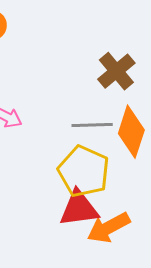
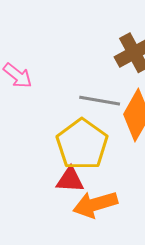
red triangle: (79, 208) -> (70, 180), size x0.7

